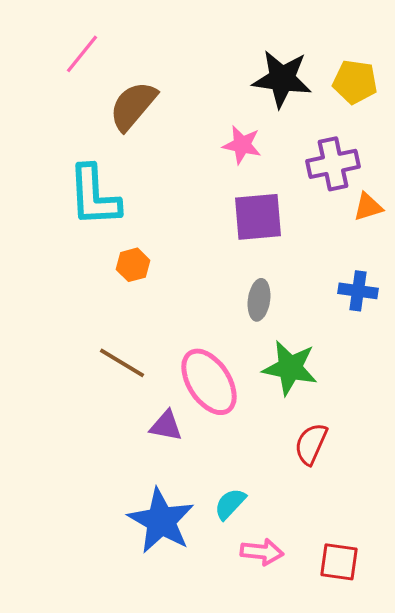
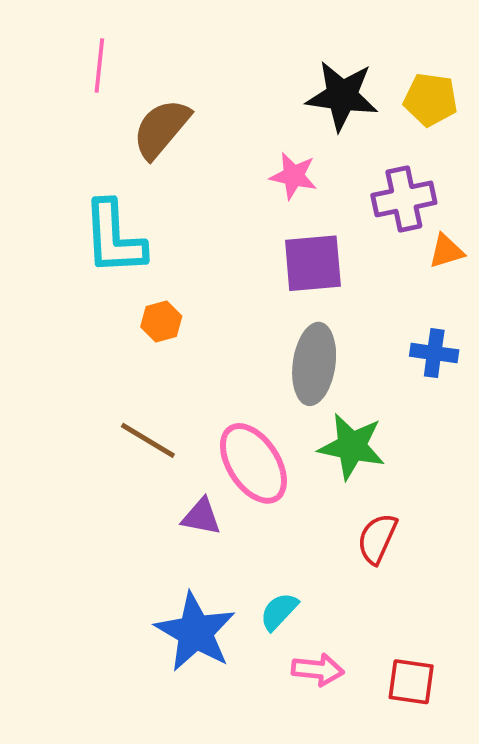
pink line: (82, 54) -> (99, 66), turned -33
gray ellipse: (259, 300) -> (314, 364), size x1.6

